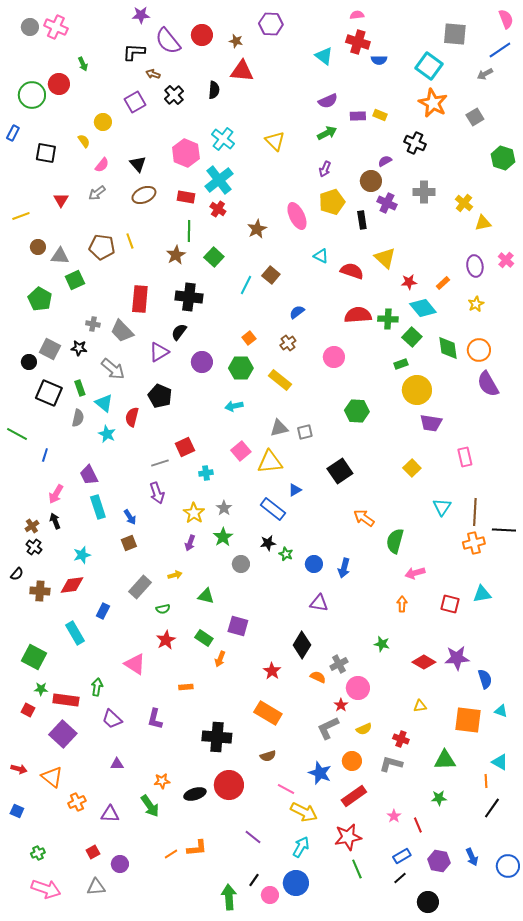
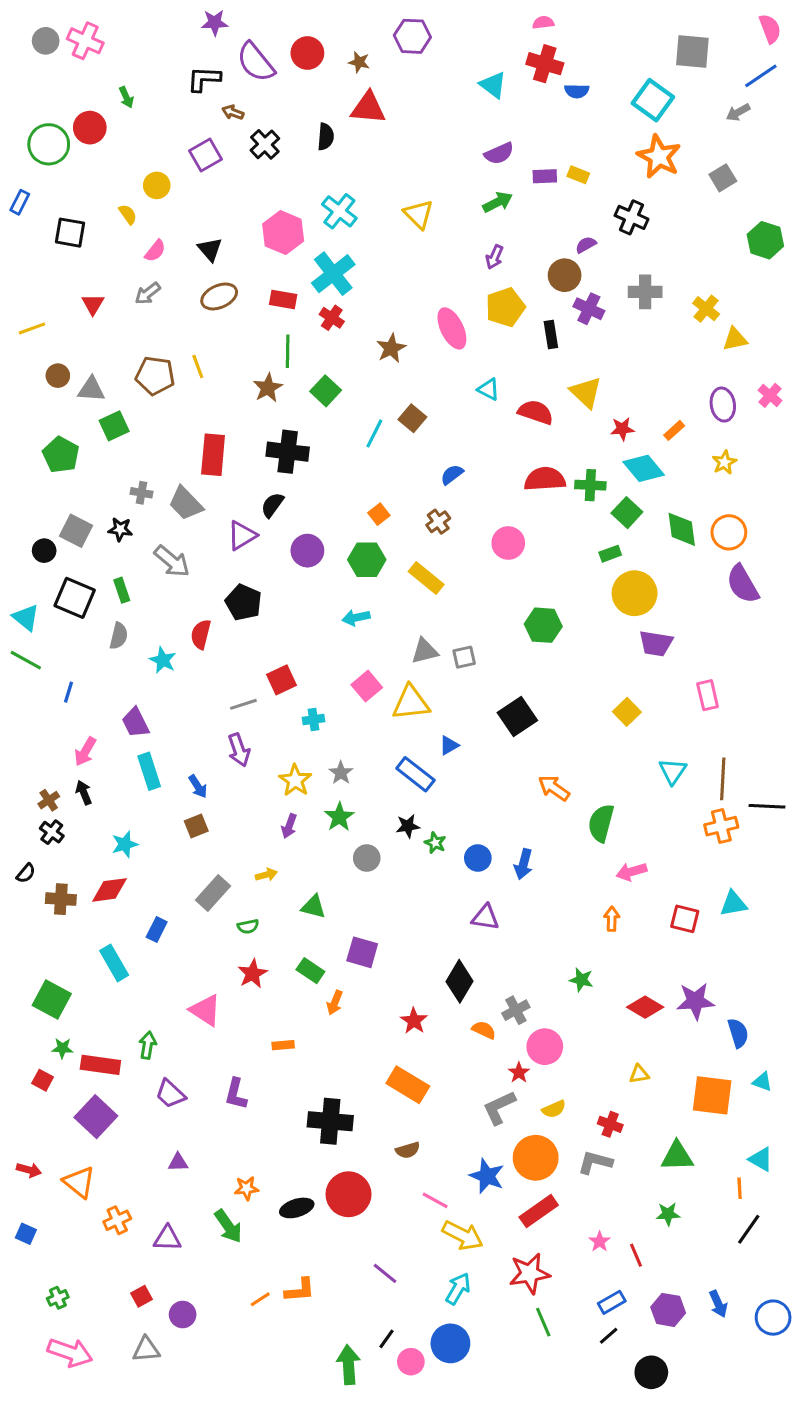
cyan triangle: (104, 403) -> (26, 618), moved
orange circle: (352, 761) -> (536, 1158), size x1.5

